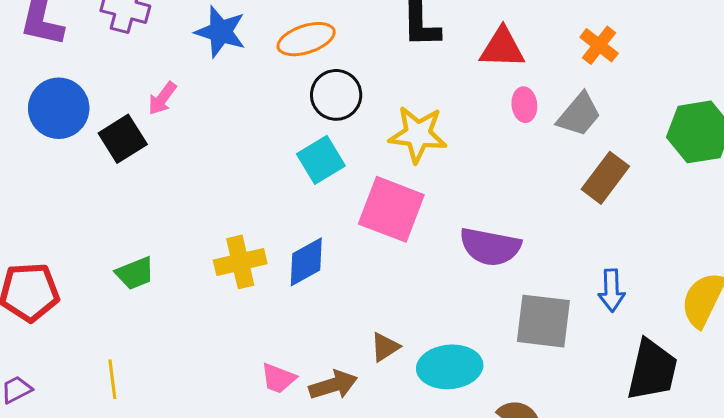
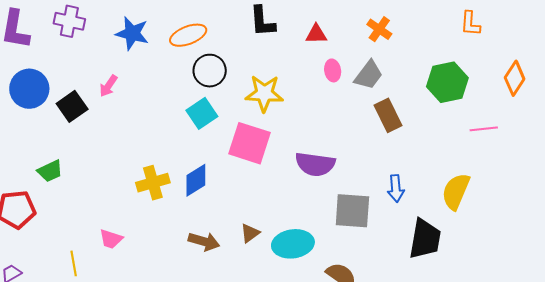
red triangle: (502, 48) -> (316, 34), size x0.7
pink arrow: (162, 98) -> (108, 86), moved
brown rectangle: (605, 178) -> (388, 115), turned -60
green trapezoid: (135, 273) -> (50, 171), moved
pink trapezoid: (278, 378) -> (111, 239), moved
brown arrow: (333, 385) -> (204, 241), moved, turned 36

